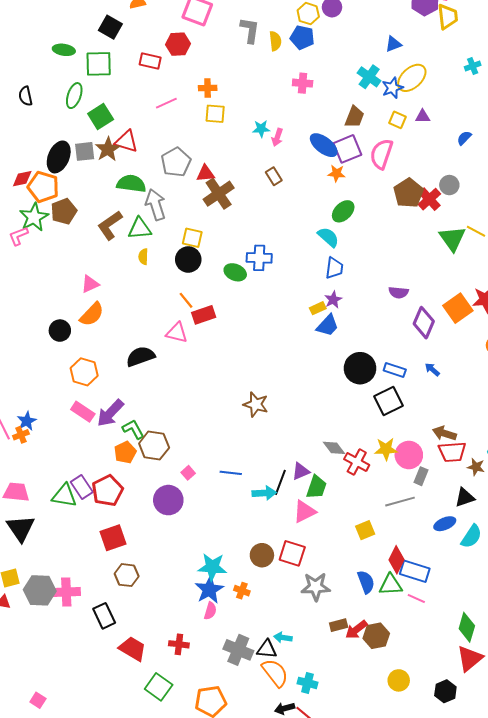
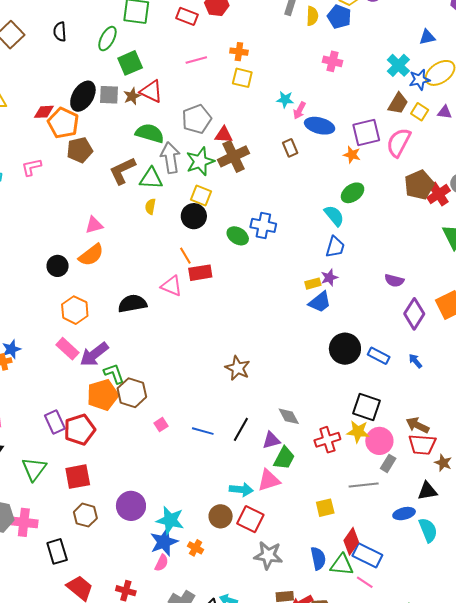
brown trapezoid: (355, 117) -> (398, 103), moved
blue ellipse: (324, 145) -> (320, 126), moved, turned -32
brown star: (108, 149) -> (132, 96), size x0.7
green star: (34, 217) -> (200, 161), moved
black square: (389, 401) -> (366, 407), moved, turned 36
gray diamond: (334, 448) -> (289, 416), moved
orange pentagon: (125, 452) -> (103, 395), size x1.4
red cross: (357, 462) -> (327, 440), turned 35
black line: (280, 482) -> (241, 429), moved
cyan arrow: (264, 493) -> (241, 490), moved
green triangle: (64, 496) -> (34, 469), moved, turned 48
purple circle: (168, 500) -> (131, 506), moved
cyan semicircle: (471, 536) -> (428, 530), turned -65

